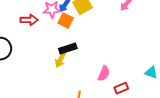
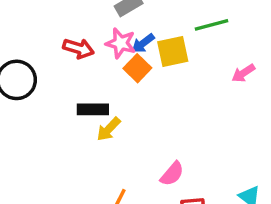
black rectangle: (68, 49) -> (93, 109), moved

